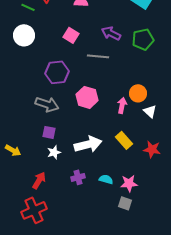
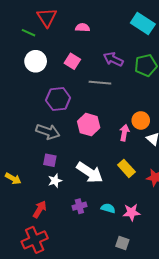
white circle: (24, 35) -> (36, 61), moved
white arrow: (88, 144) -> (90, 173), turned 48
gray square: (125, 203) -> (122, 243), moved

